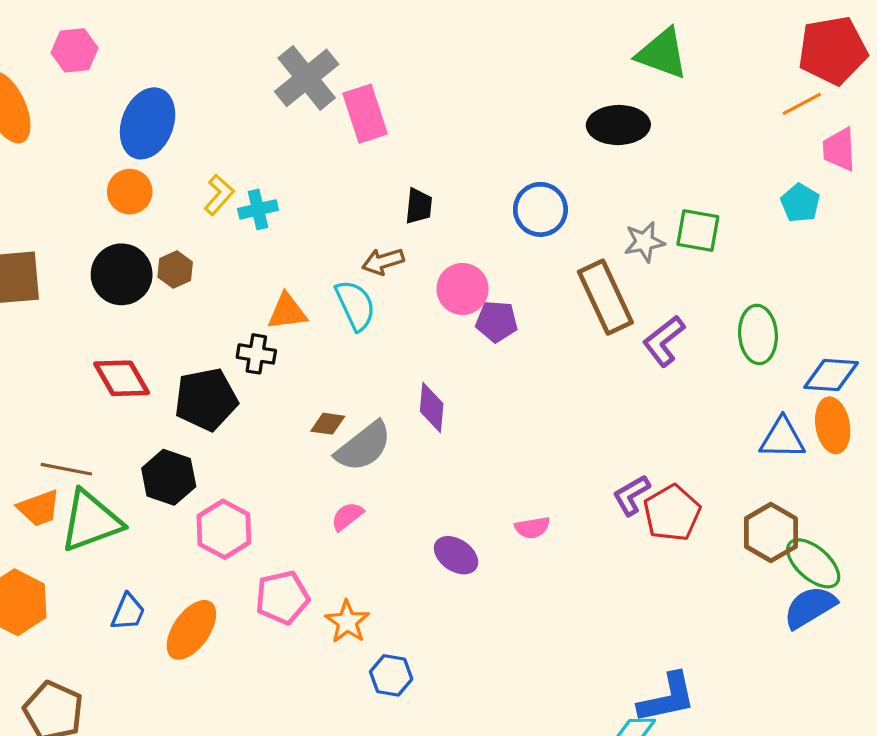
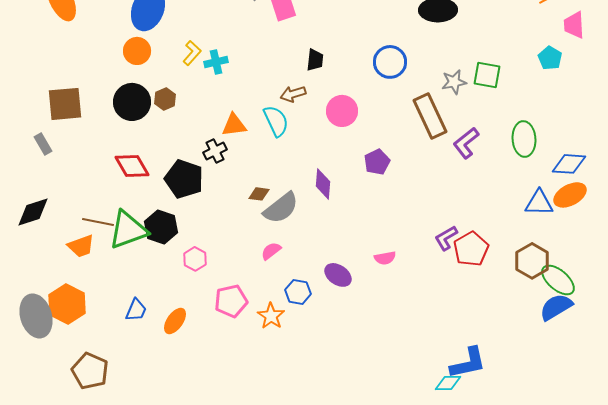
purple pentagon: (497, 321) -> (377, 162), moved, turned -30
black cross: (256, 354) -> (215, 151), turned -35
black pentagon: (206, 399) -> (184, 179), turned 30
orange ellipse: (833, 425) -> (570, 195), turned 72
green triangle: (91, 521) -> (128, 230), moved
pink hexagon: (224, 529) -> (195, 259), size x0.7
orange ellipse: (191, 630) -> (175, 321), size x0.7
blue hexagon: (391, 675) -> (298, 292), moved

